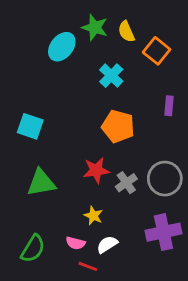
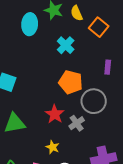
cyan ellipse: (62, 47) -> (30, 24), turned -35
red star: (96, 170) -> (55, 114), turned -30
gray circle: (165, 179) -> (94, 101), moved

